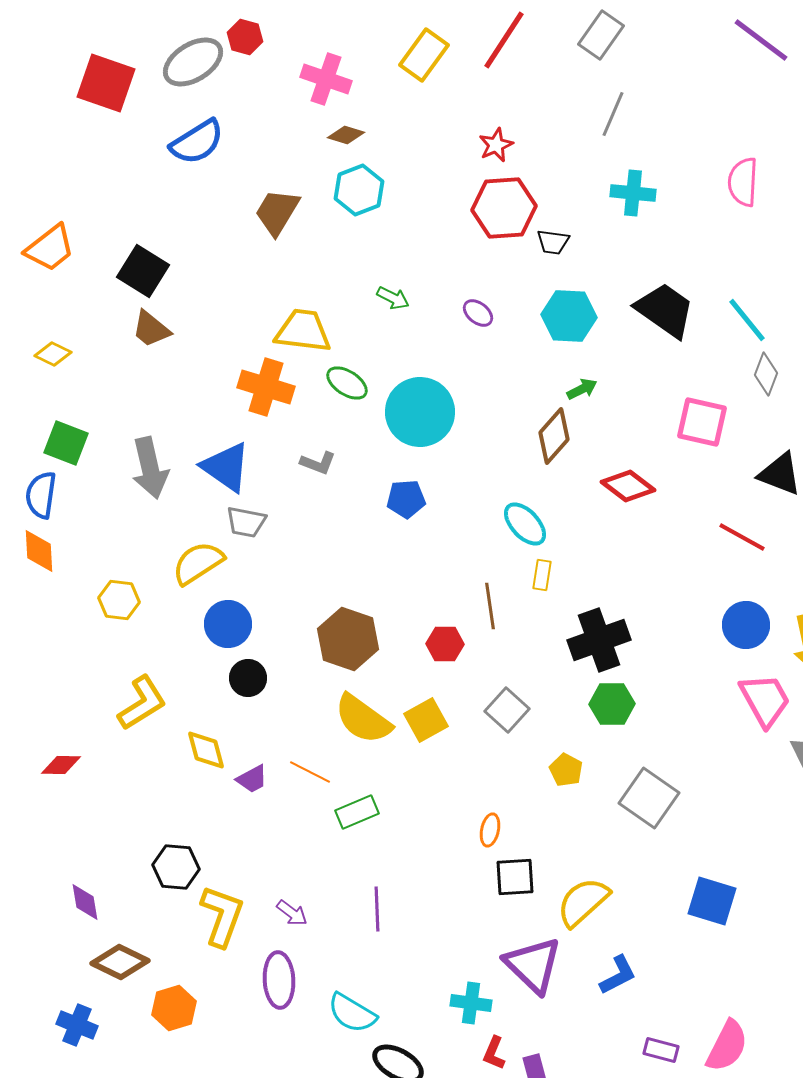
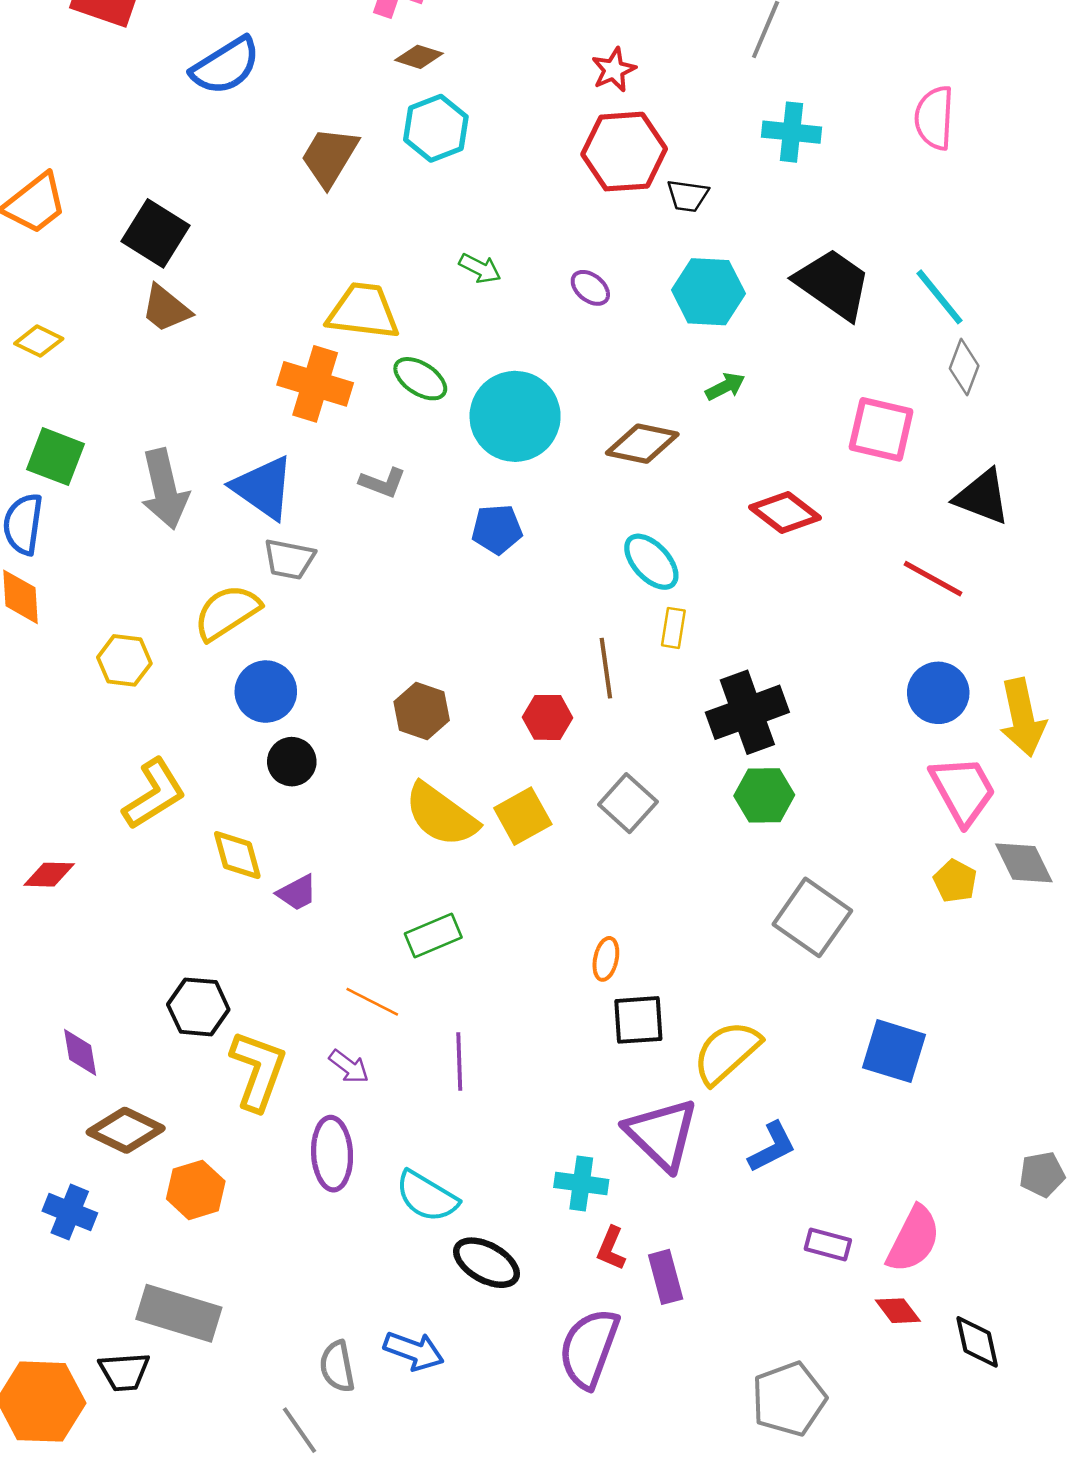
brown diamond: (554, 436) -> (642, 444), moved, turned 60
brown hexagon: (348, 639) -> (422, 711), size x0.7
yellow pentagon: (566, 770) -> (955, 881), moved
orange line: (310, 772) -> (372, 1002), moved

